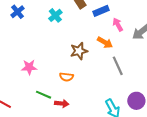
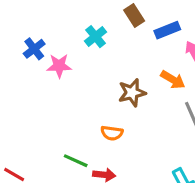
blue cross: (18, 12) -> (34, 49), moved
pink star: (29, 67) -> (59, 66), moved

